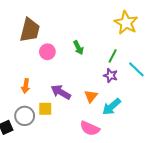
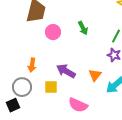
gray circle: (25, 116) -> (22, 87), moved
pink semicircle: (90, 128) -> (78, 105), moved

